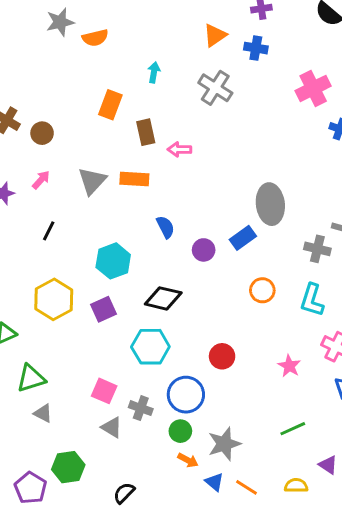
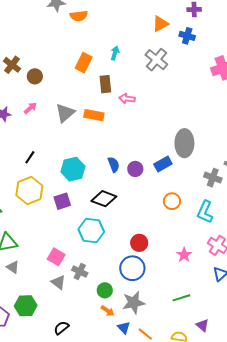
cyan arrow: (154, 72) -> (115, 53), moved
blue semicircle: (165, 227) -> (114, 165), moved
black line: (49, 231) -> (30, 157), moved
blue circle: (186, 395) -> (132, 268), moved

